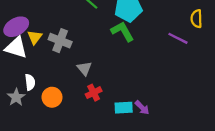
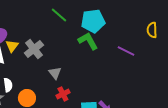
purple line: (178, 38) -> (126, 51), moved
gray cross: (60, 41) -> (34, 49), turned 30

